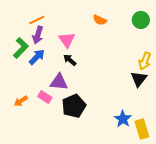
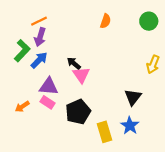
orange semicircle: (100, 20) -> (106, 21), turned -96
pink triangle: (67, 40) -> (81, 75), moved
black triangle: (139, 79) -> (133, 97), moved
purple triangle: (59, 82) -> (49, 87), moved
yellow rectangle: (142, 129) -> (104, 132), moved

